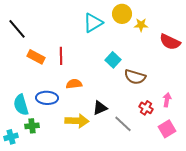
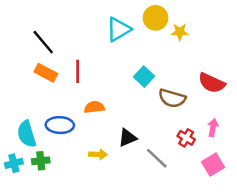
black line: (17, 29) -> (43, 42), moved
red semicircle: (170, 42) -> (212, 83), moved
yellow arrow: (77, 121) -> (98, 154), size x0.6
cyan cross: (11, 137) -> (14, 163), moved

